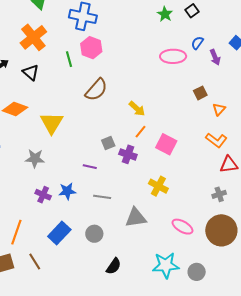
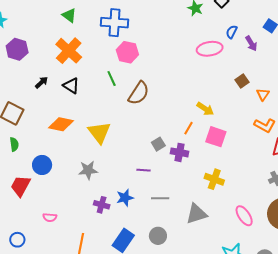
green line: (69, 59) -> (112, 78), moved
yellow arrow: (137, 109) -> (205, 109), moved
pink ellipse: (182, 227) -> (244, 216), turned 35

